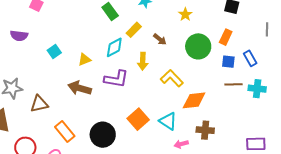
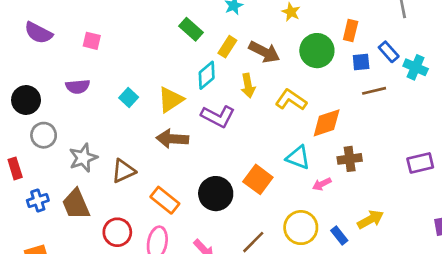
brown arrow: (160, 39) -> (264, 52), size x1.6
yellow triangle: (84, 60) -> (171, 100), size x1.5
purple L-shape: (116, 79) -> (218, 116), turned 30
cyan cross: (257, 89) -> (416, 67), moved, turned 30
orange square: (138, 119) -> (258, 179), moved

